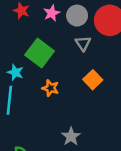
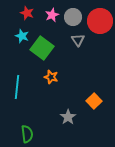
cyan star: (15, 72) -> (22, 36), moved
orange square: (93, 80) -> (94, 101), moved

